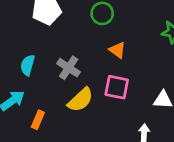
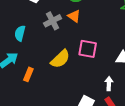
orange triangle: (117, 50) -> (74, 16), moved
gray cross: (69, 68) -> (53, 21), moved, turned 30

